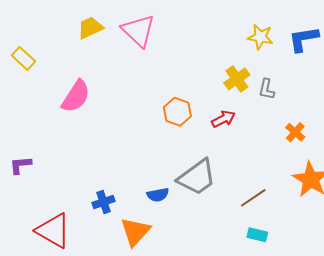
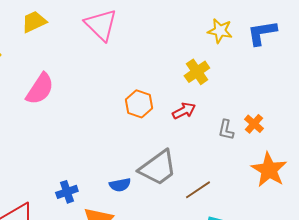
yellow trapezoid: (90, 28) -> (34, 22), moved
gray L-shape: (267, 89) -> (226, 130), moved
brown line: (253, 198) -> (198, 190), moved

